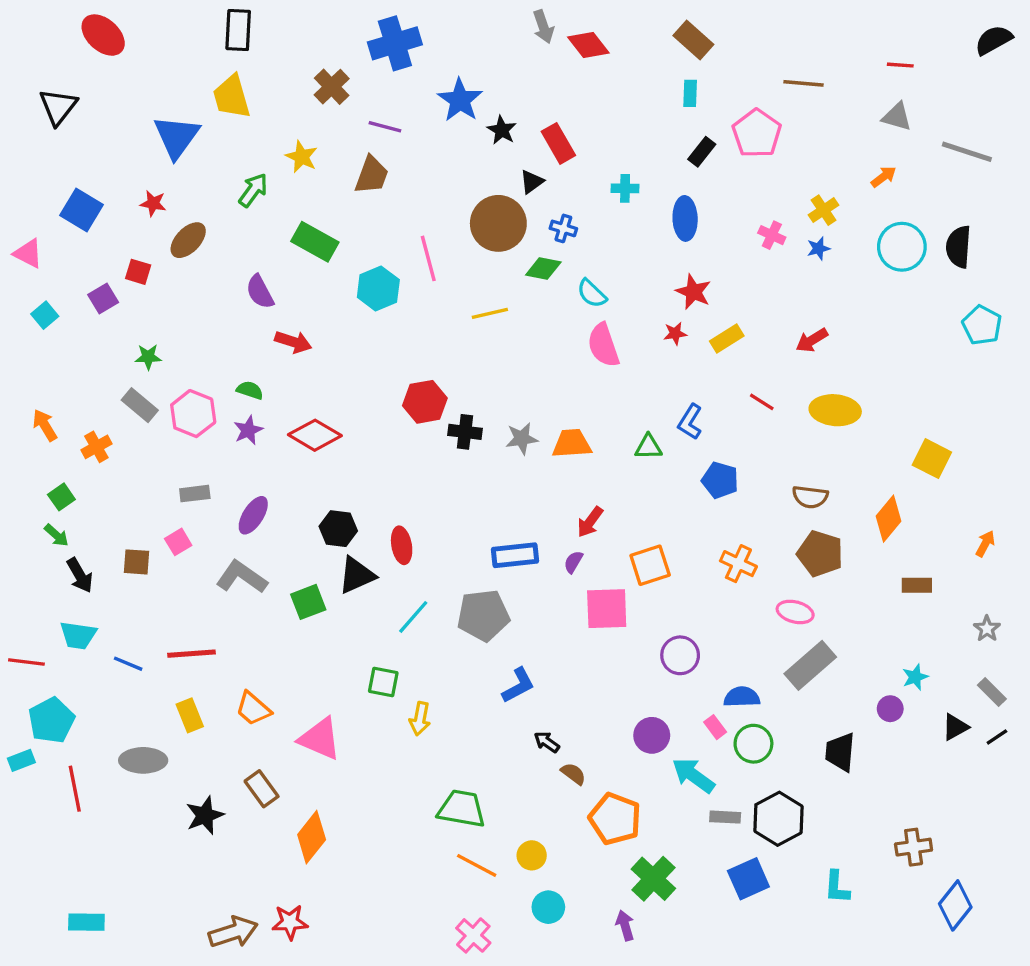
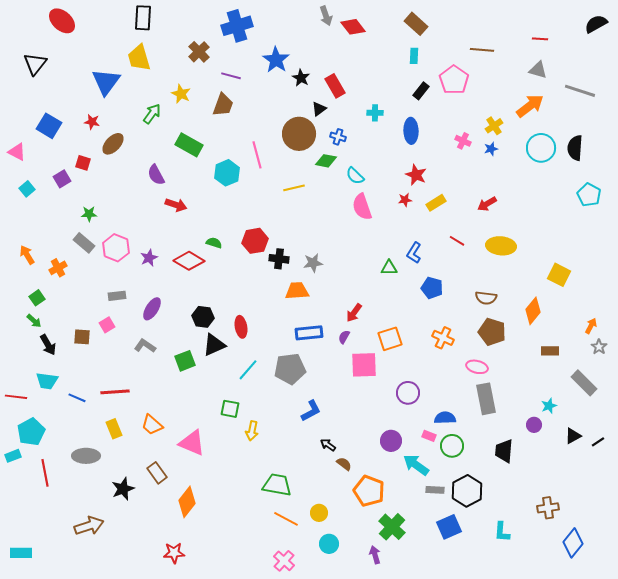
orange arrow: (884, 177) -> (530, 106), size x1.8
green semicircle: (250, 390) -> (214, 243), moved
orange trapezoid: (572, 444) -> (297, 291), moved
gray L-shape: (242, 577) -> (145, 346), size x0.7
gray star: (987, 629) -> (599, 347), moved
gray rectangle: (810, 665) -> (486, 399), turned -60
gray rectangle: (992, 692) -> (584, 383), moved, size x1.5
pink rectangle: (715, 727) -> (429, 436), turned -32
cyan rectangle: (86, 922) -> (21, 553), moved
brown arrow: (233, 932) -> (89, 526), moved

